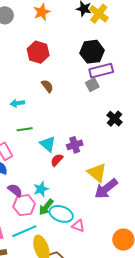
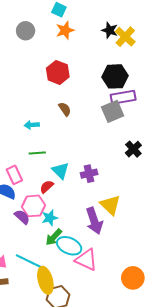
gray square: (92, 85) -> (113, 111), size x1.5
red semicircle: (57, 160) -> (47, 187), moved
purple arrow: (106, 189) -> (94, 221), moved, turned -75
pink hexagon: (24, 205) -> (34, 206), moved
pink triangle: (78, 226) -> (86, 260), size x1.6
cyan line: (24, 231) -> (29, 261), turned 45

